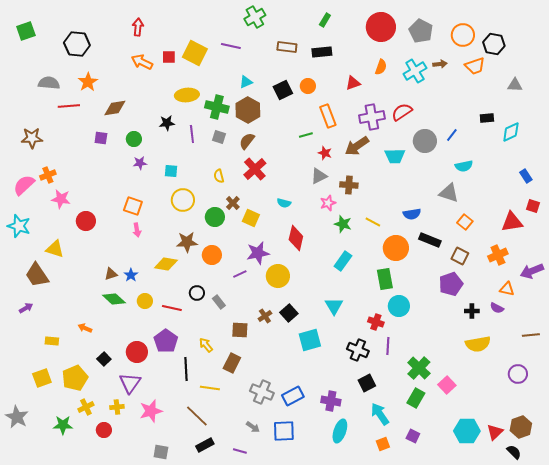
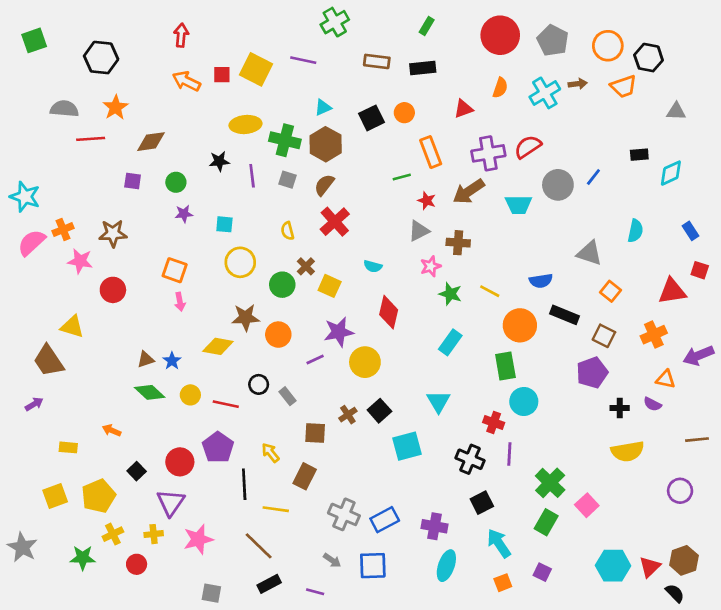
brown star: (32, 138) -> (113, 233), moved
cyan semicircle: (464, 166) -> (635, 231), moved, turned -66
cyan star: (19, 226) -> (25, 197), moved

